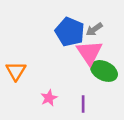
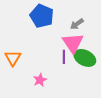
blue pentagon: (70, 32) -> (42, 16), moved
purple line: (83, 104) -> (64, 57), moved

